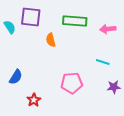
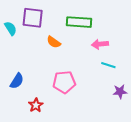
pink arrow: (108, 29) -> (100, 44), moved
orange semicircle: (51, 40) -> (54, 42), turned -40
pink pentagon: (72, 83) -> (64, 82), moved

